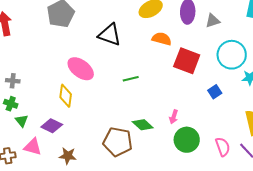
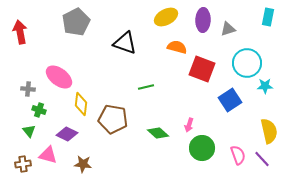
pink ellipse: (81, 69) -> (59, 77), moved
blue square: (215, 92) -> (230, 100), size x1.6
green cross: (11, 104) -> (39, 110), moved
green triangle: (22, 121) -> (29, 131), moved
brown pentagon: (118, 142) -> (113, 119), moved

